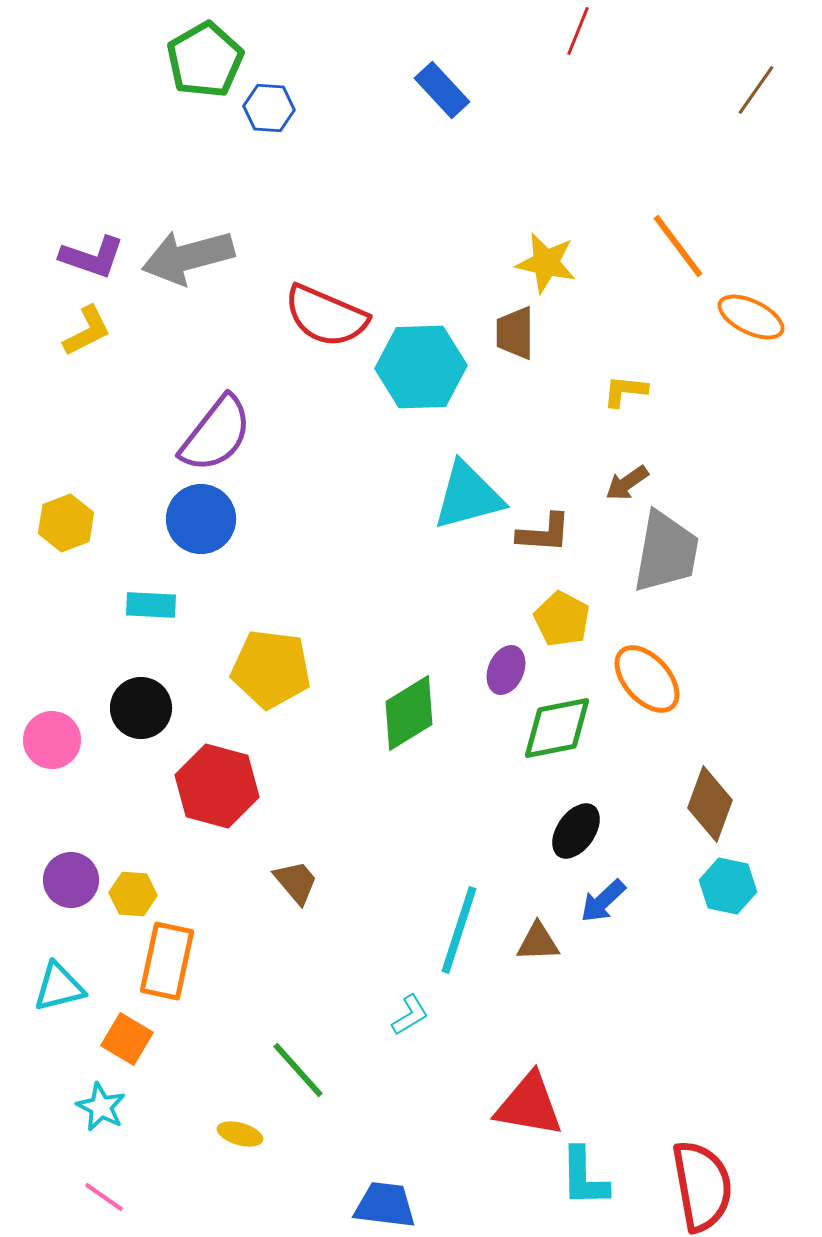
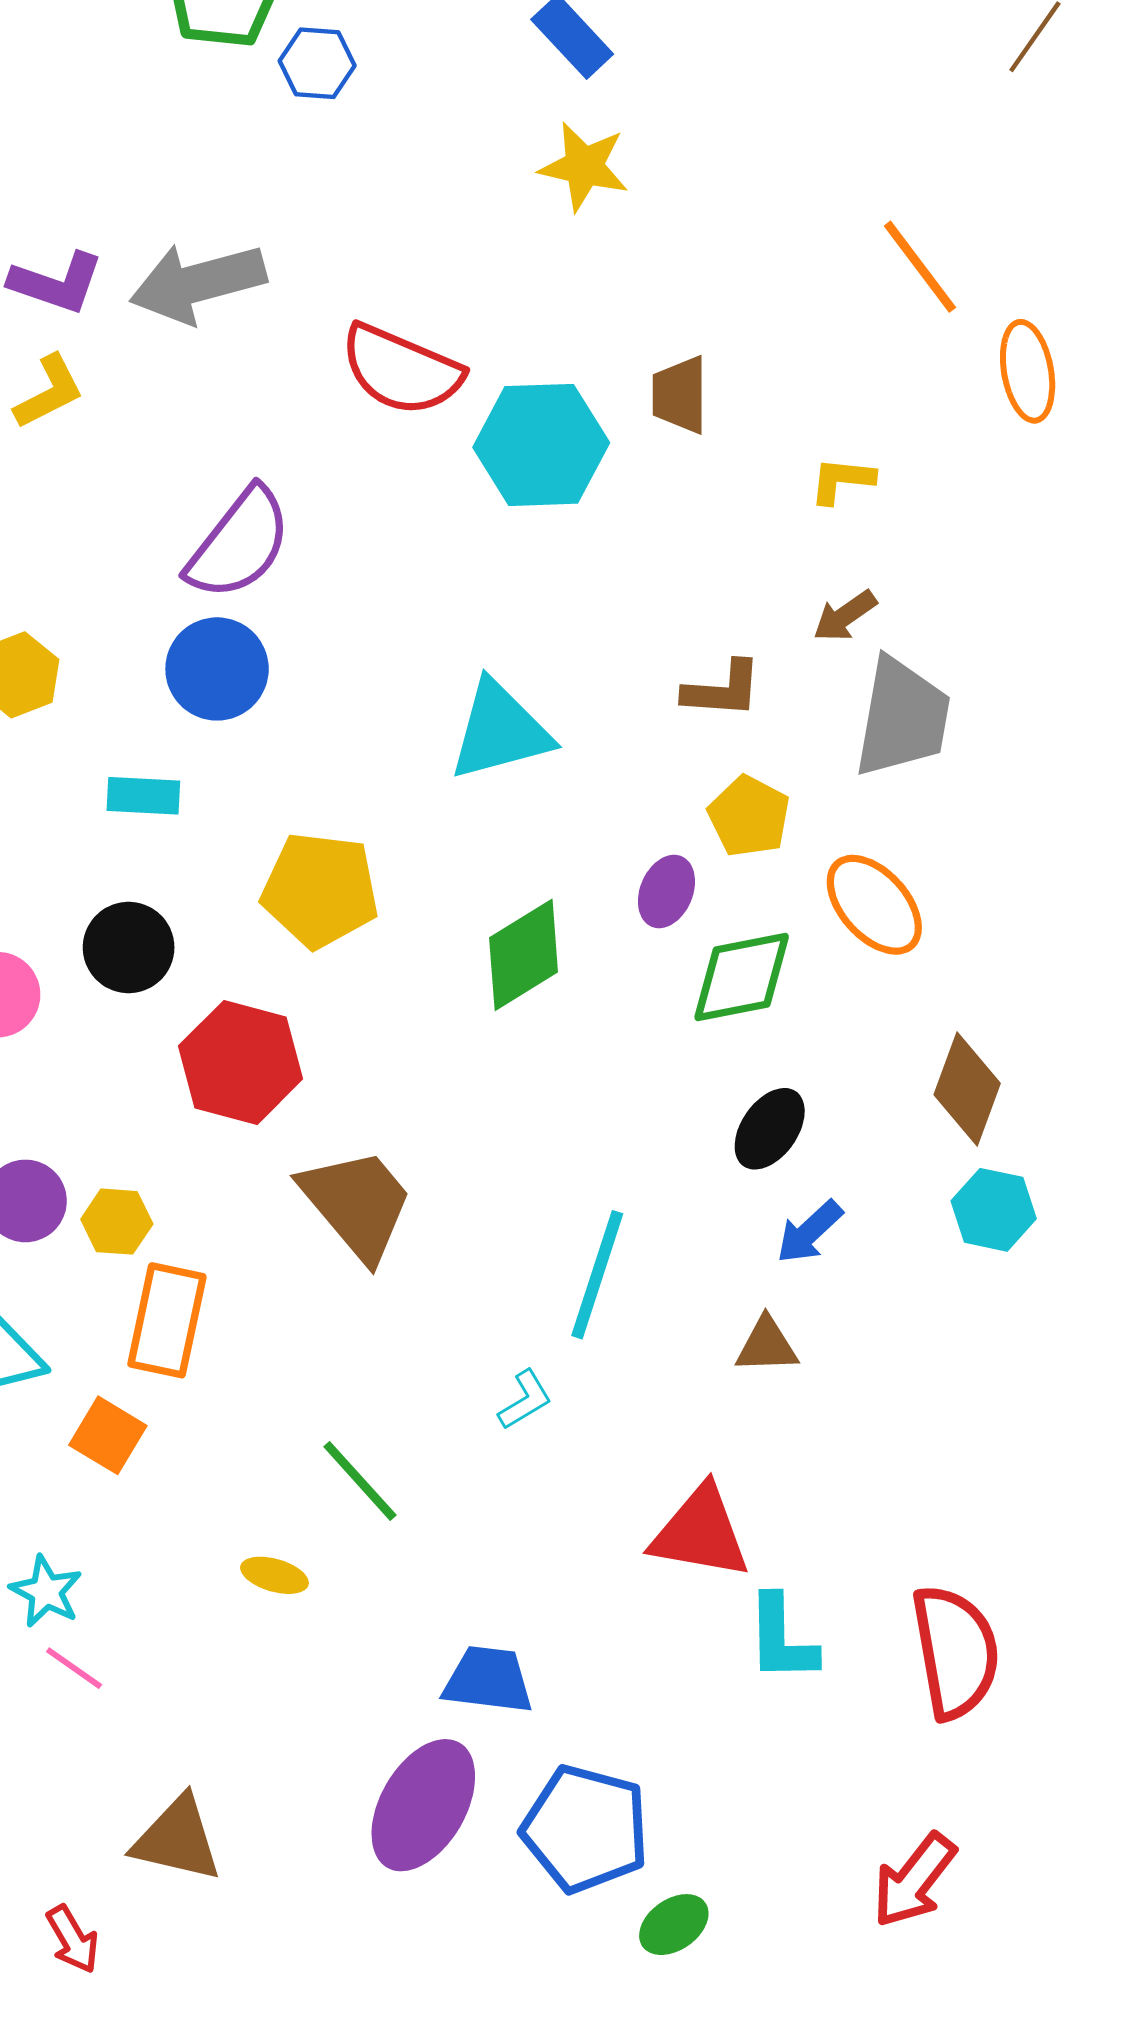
yellow star: (546, 263) -> (584, 166), moved
orange ellipse: (751, 317) -> (1028, 371), turned 54
cyan triangle: (468, 496) -> (500, 731), moved
brown trapezoid: (296, 882) -> (357, 1204), size x1.8
brown triangle: (538, 942) -> (767, 1345), moved
cyan star: (101, 1107) -> (46, 1591), moved

